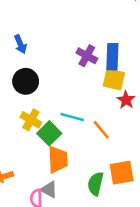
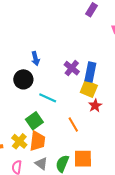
blue arrow: (20, 44) -> (35, 59), moved
cyan line: (72, 117) -> (48, 98), moved
yellow cross: (31, 120) -> (19, 141), moved
gray triangle: (49, 190) -> (41, 164), moved

